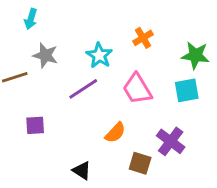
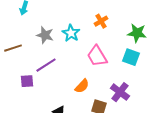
gray star: (45, 55) -> (45, 35), moved
purple line: (83, 89) -> (46, 65), moved
cyan square: (187, 90) -> (131, 57), turned 30

